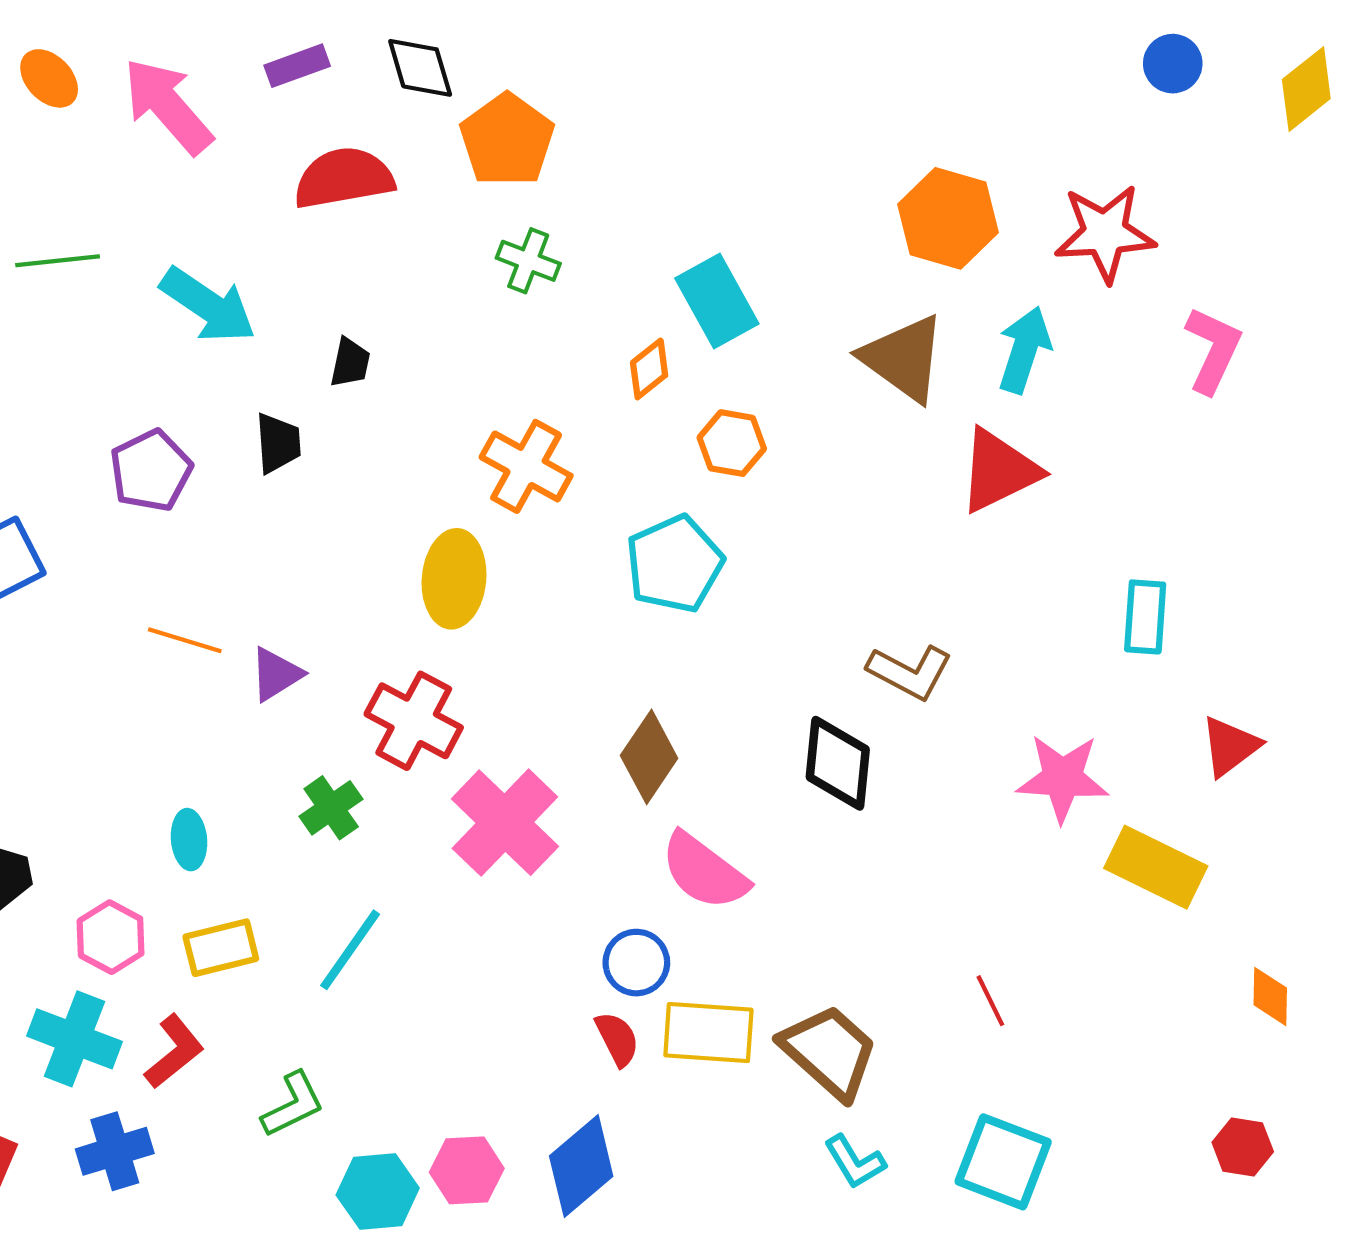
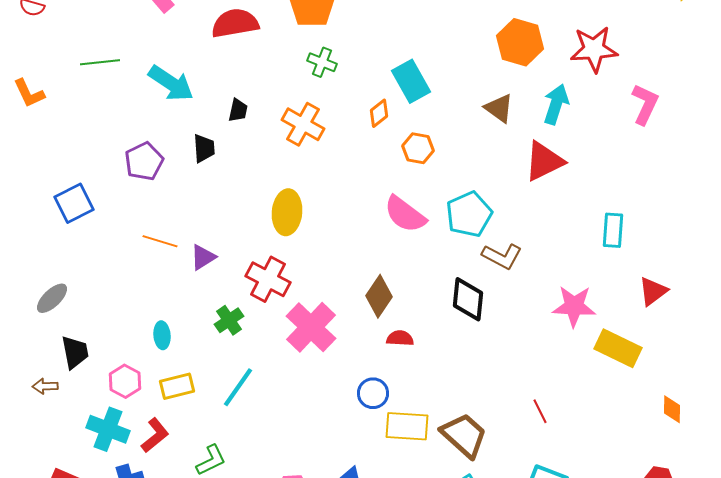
brown triangle: (903, 358) -> (499, 108), size x0.7
orange cross: (526, 466) -> (303, 124), moved
cyan pentagon: (675, 564) -> (469, 214), moved
pink semicircle: (704, 871) -> (405, 214), moved
red semicircle: (617, 1039) -> (400, 338), moved, turned -60

